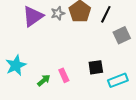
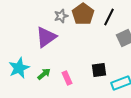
purple triangle: (33, 16) -> (46, 37), moved
green arrow: (44, 80) -> (44, 74), moved

